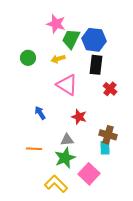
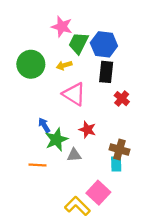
green circle: (28, 58) -> (31, 64), size x1.6
green star: (65, 158) -> (56, 140), moved
yellow L-shape: (56, 184) -> (77, 206), moved

